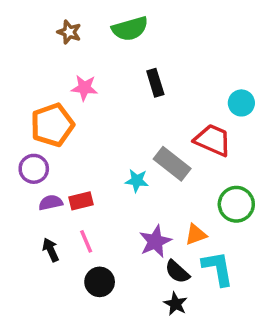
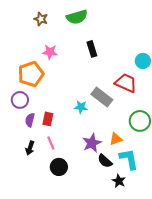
red rectangle: (81, 201) -> (48, 119), turned -64
purple semicircle: (51, 203) -> (30, 120), turned -64
black arrow: (51, 250) -> (30, 148), turned -136
black star: (176, 304) -> (119, 181), moved

